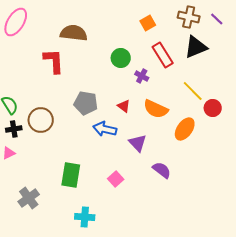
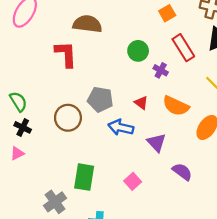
brown circle: (41, 120) -> (68, 118), moved
black cross: (14, 129) -> (23, 127), turned 35
gray cross: (29, 198) -> (55, 202), moved

